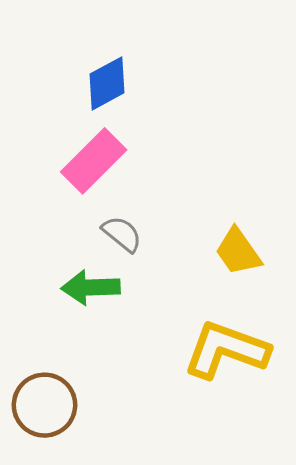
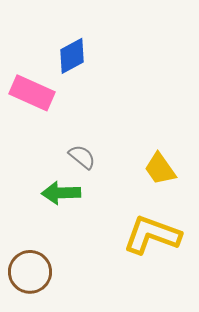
pink rectangle: (94, 161) -> (32, 93), moved, turned 69

